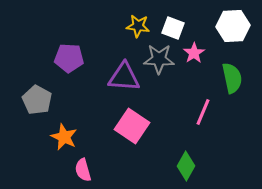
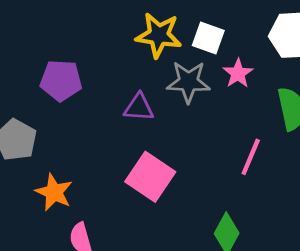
yellow star: (138, 26) -> (159, 35), size x1.4
purple triangle: (124, 77) -> (139, 107), size x0.7

